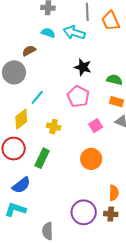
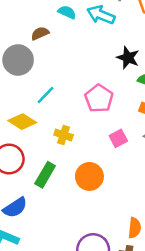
black star: (83, 67) -> (128, 58), moved
yellow diamond: (21, 119) -> (22, 122), turned 65
orange circle: (91, 159) -> (89, 176), moved

